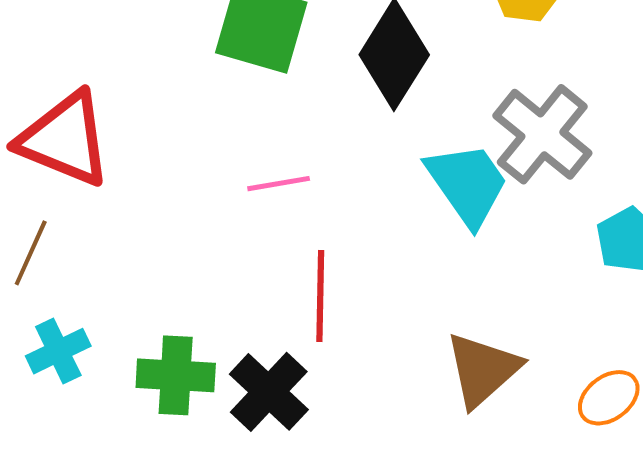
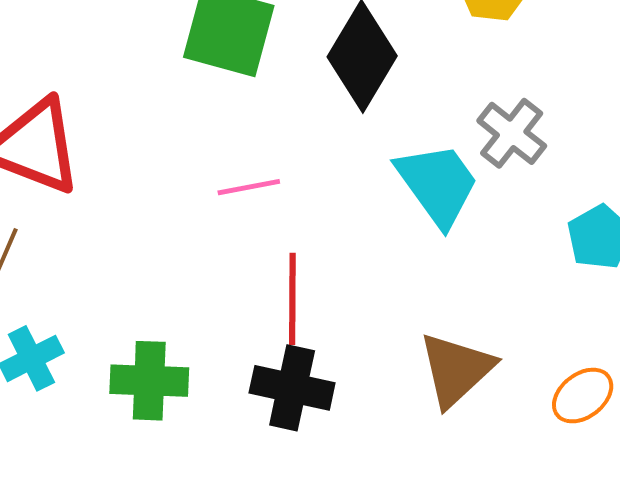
gray cross: (542, 134) -> (512, 133), size x0.7
black cross: (269, 392) -> (292, 388), moved, turned -30

